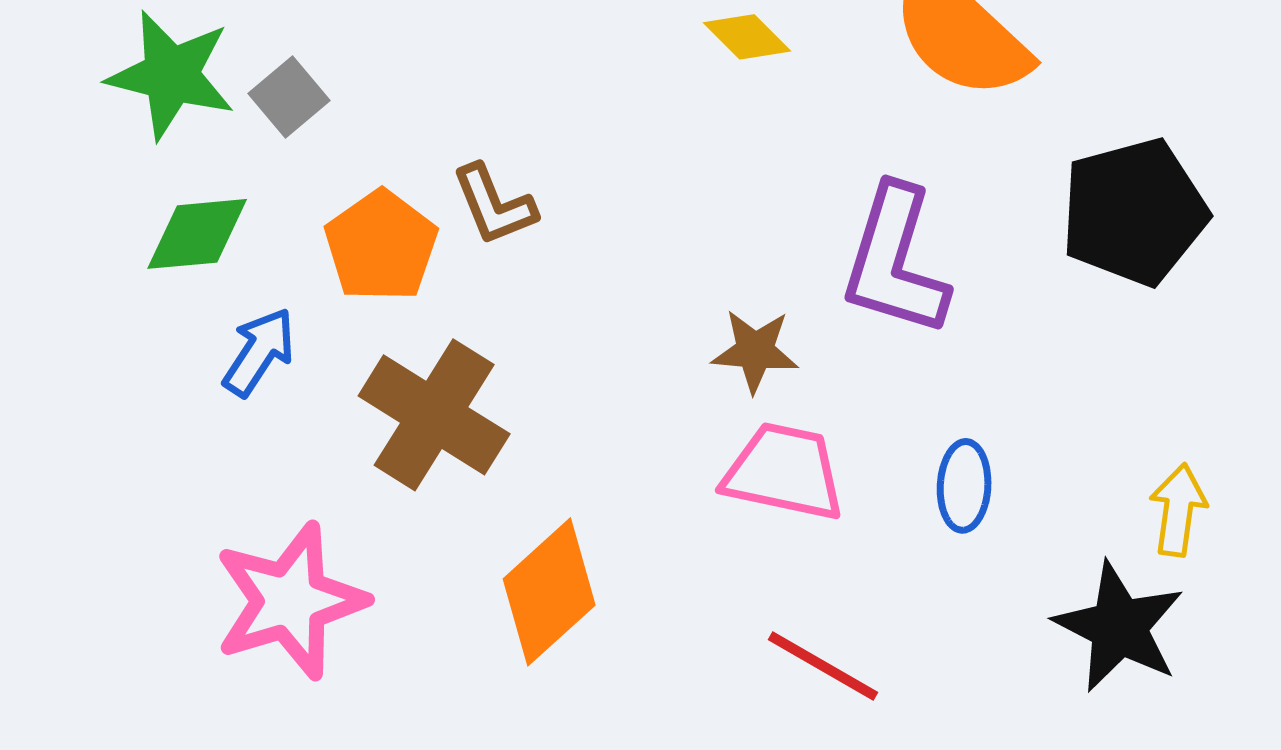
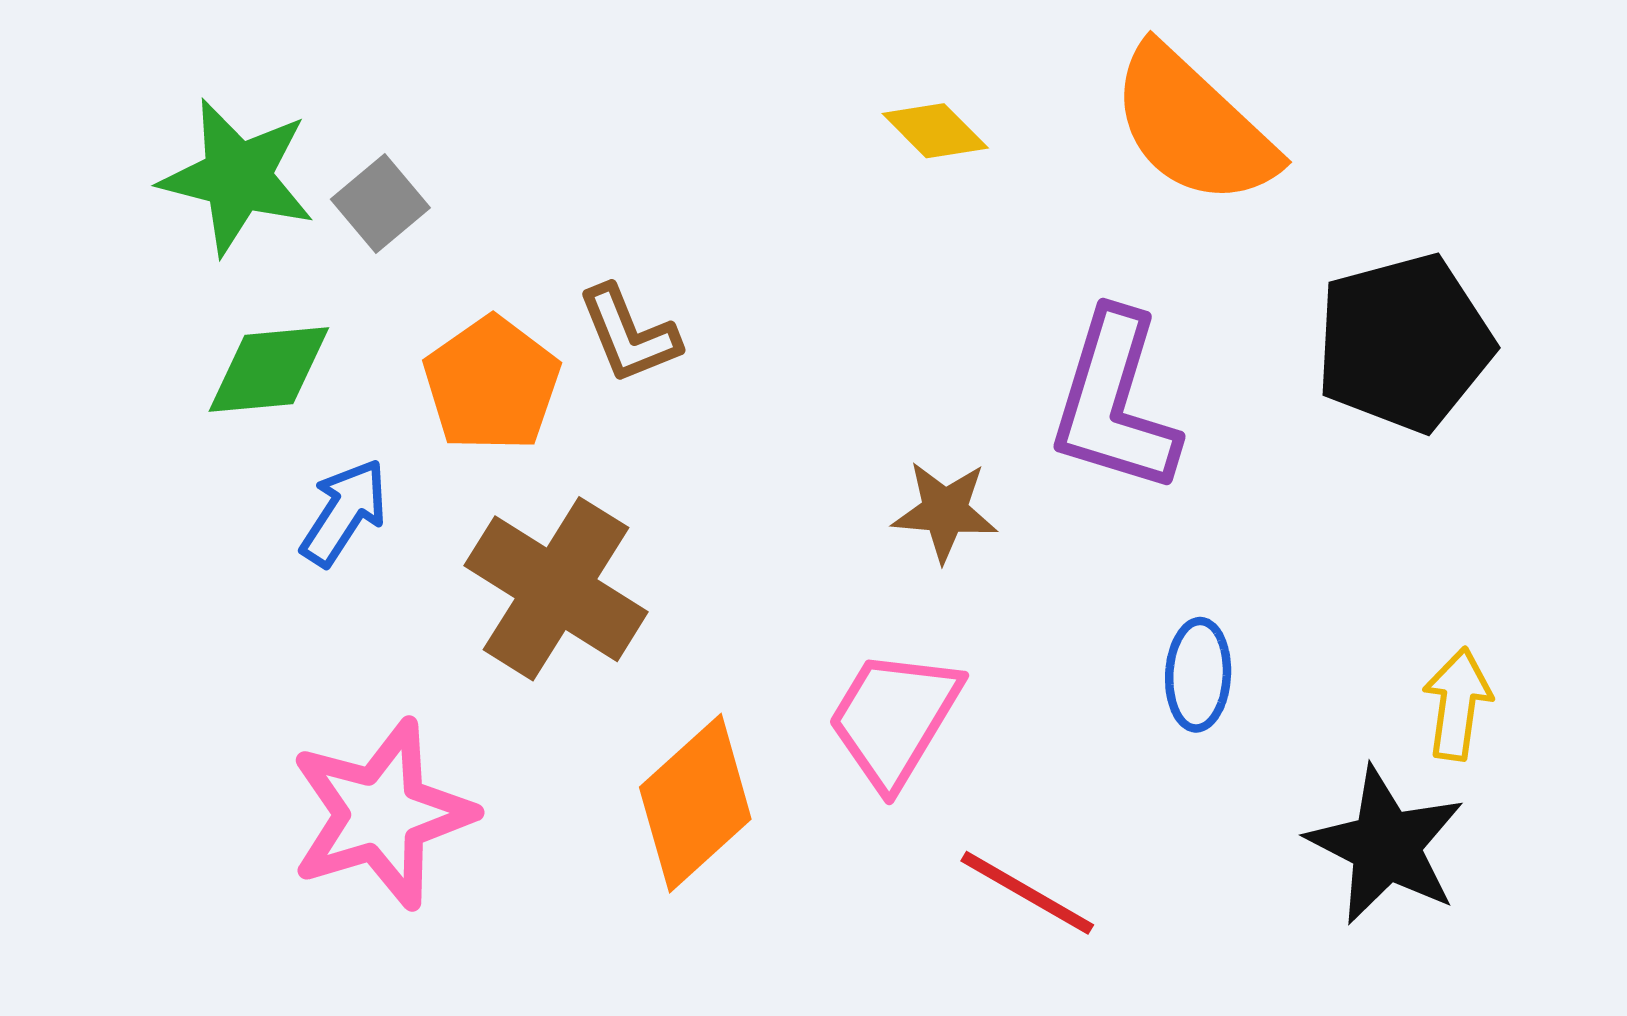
pink trapezoid: (784, 472) -> (894, 718), moved, turned -71

